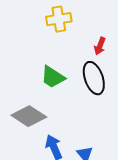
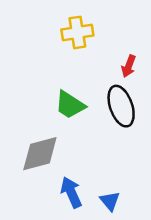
gray diamond: (29, 116) -> (40, 154), turned -48

